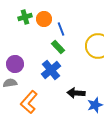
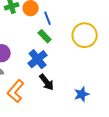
black arrow: (76, 93) -> (47, 82), moved, turned -132

